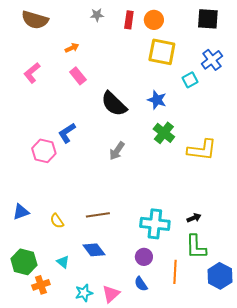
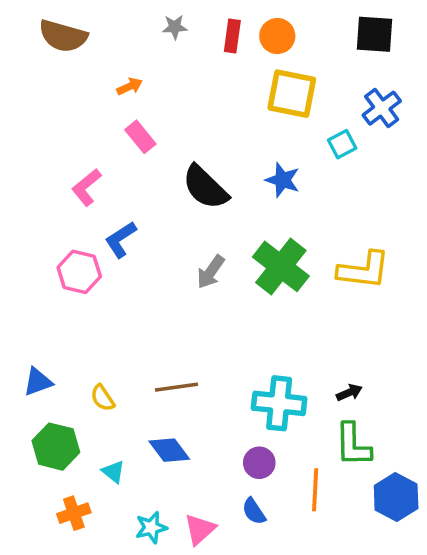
pink L-shape: (32, 73) -> (86, 187), moved
green cross: (164, 133) -> (281, 266), moved, size x1.4
green hexagon: (24, 262) -> (56, 447), moved

